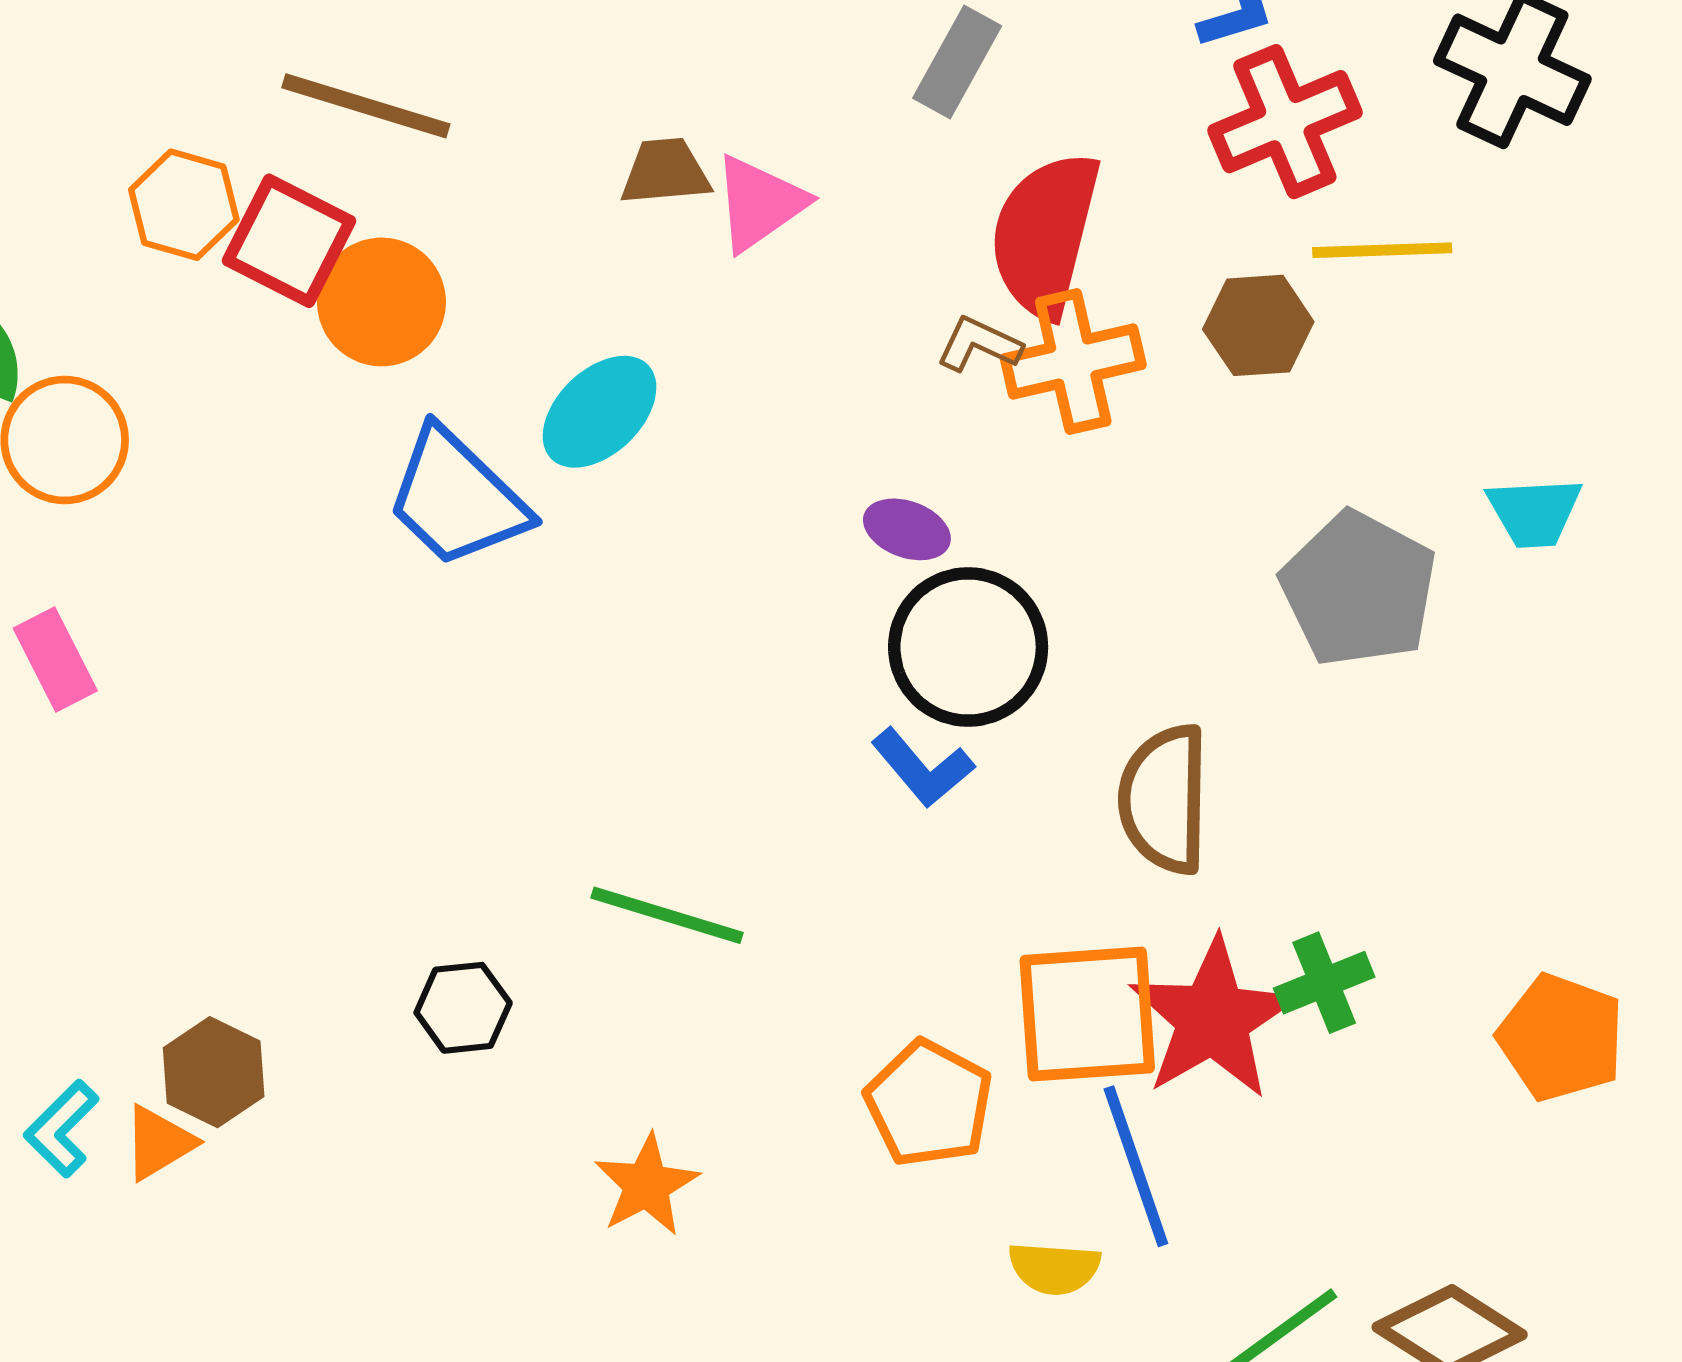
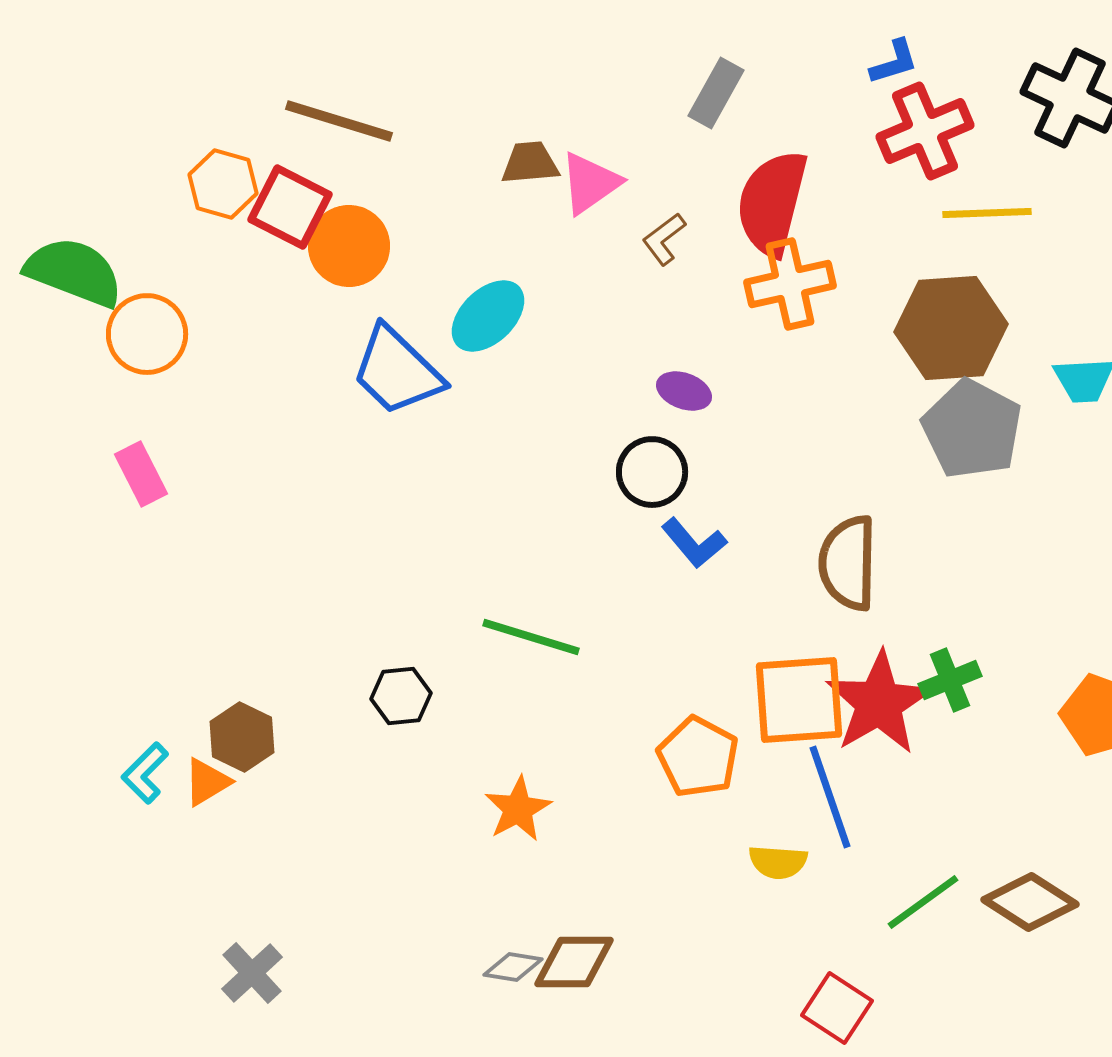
brown hexagon: (1258, 325) -> (951, 328), moved, size x1.6
brown L-shape: (979, 344) -> (664, 239), moved, turned -62
black circle: (968, 647) -> (652, 472), moved, size x0.7

